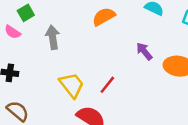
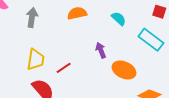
yellow trapezoid: (72, 85) -> (36, 59), turned 30

